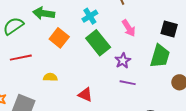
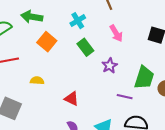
green rectangle: (98, 43) -> (85, 47), size x0.7
green trapezoid: (160, 56) -> (144, 78), moved
purple line: (128, 83) -> (125, 97), moved

